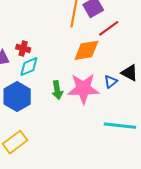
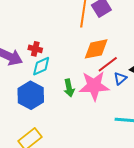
red line: (109, 28) -> (108, 64), moved

